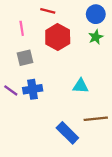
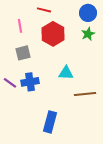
cyan triangle: (81, 86) -> (66, 73), moved
brown line: (96, 119) -> (85, 94), moved
blue rectangle: (67, 133) -> (50, 122), moved, turned 60

